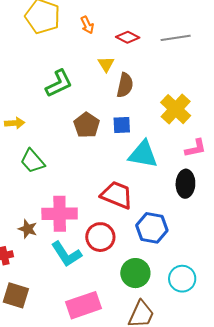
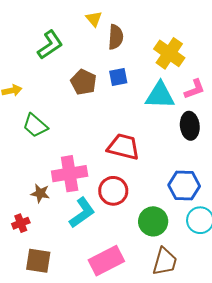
cyan triangle: (143, 154) -> (160, 95), moved
blue hexagon: (152, 228) -> (184, 186), moved
cyan L-shape: (66, 254) -> (82, 213), turned -84

